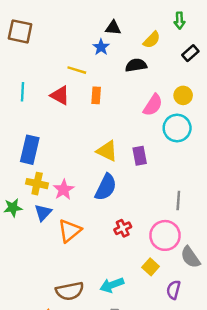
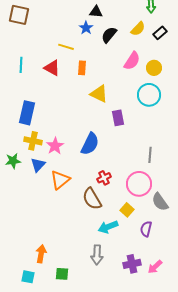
yellow semicircle: (152, 40) -> (138, 29), moved
black semicircle: (136, 65) -> (109, 35), moved, turned -42
pink semicircle: (153, 105) -> (132, 61), moved
yellow triangle: (107, 151) -> (99, 94), moved
cyan arrow: (112, 285) -> (108, 227), moved
brown semicircle: (70, 291) -> (92, 199), moved, turned 70

